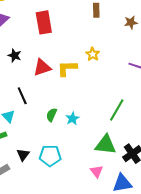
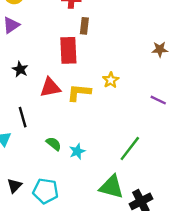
brown rectangle: (96, 10) -> (84, 26), moved
red rectangle: (44, 22) -> (68, 50), moved
green semicircle: (52, 115) -> (54, 144), turned 96

